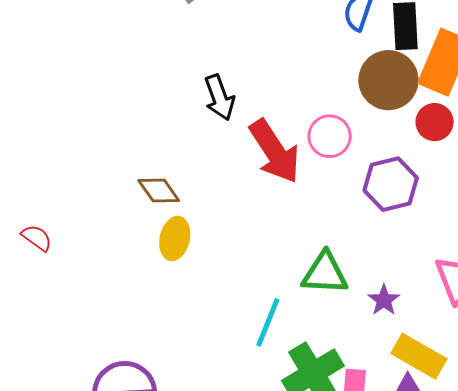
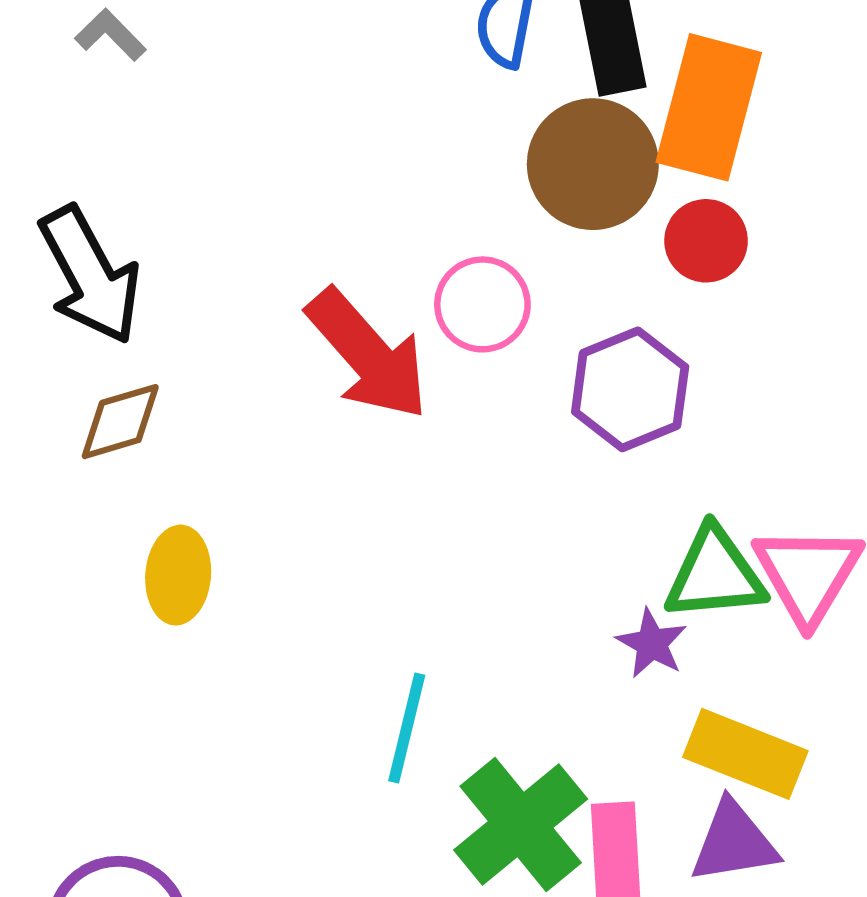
black arrow: (219, 97) -> (90, 275), moved, size x1.4
brown diamond: (159, 191) -> (120, 422), moved, turned -63
green triangle: (325, 273) -> (715, 574), moved

